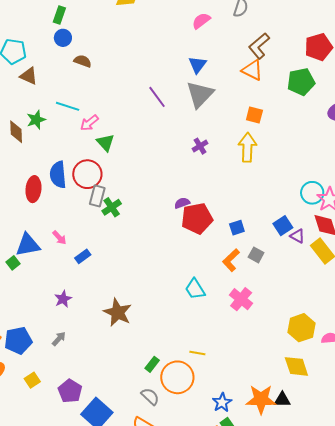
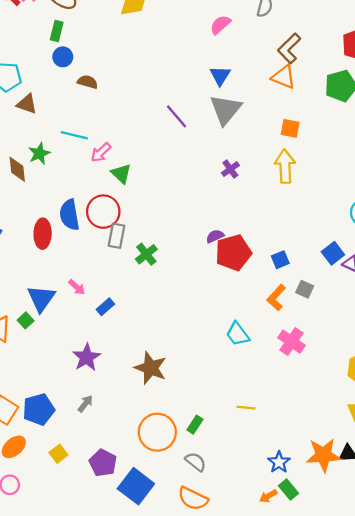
green cross: (112, 207) -> (146, 254), moved
blue triangle: (28, 245) -> (41, 298), turned -40
purple star: (63, 299) -> (87, 357), size x1.4
orange circle: (177, 377) -> (157, 432), moved

